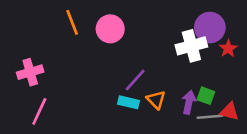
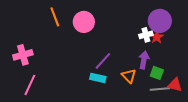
white cross: (191, 46) -> (146, 35), size x0.6
red star: (228, 49) -> (157, 37), moved
orange triangle: (156, 100) -> (129, 76), moved
purple arrow: (189, 102) -> (144, 60), moved

